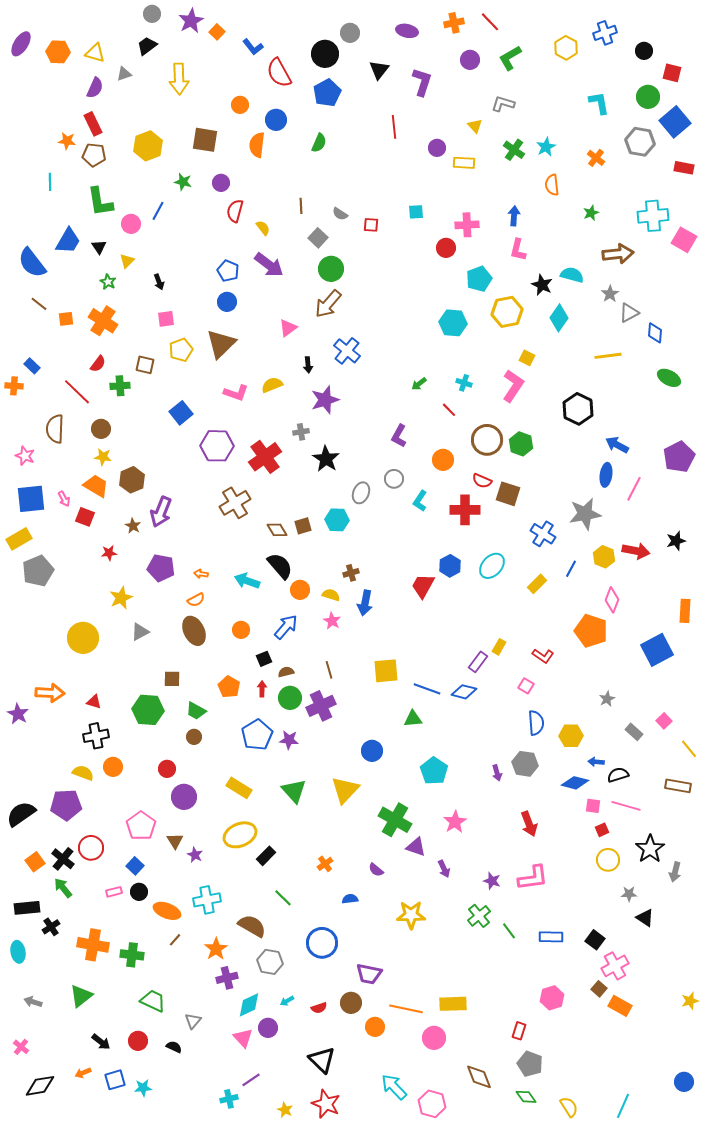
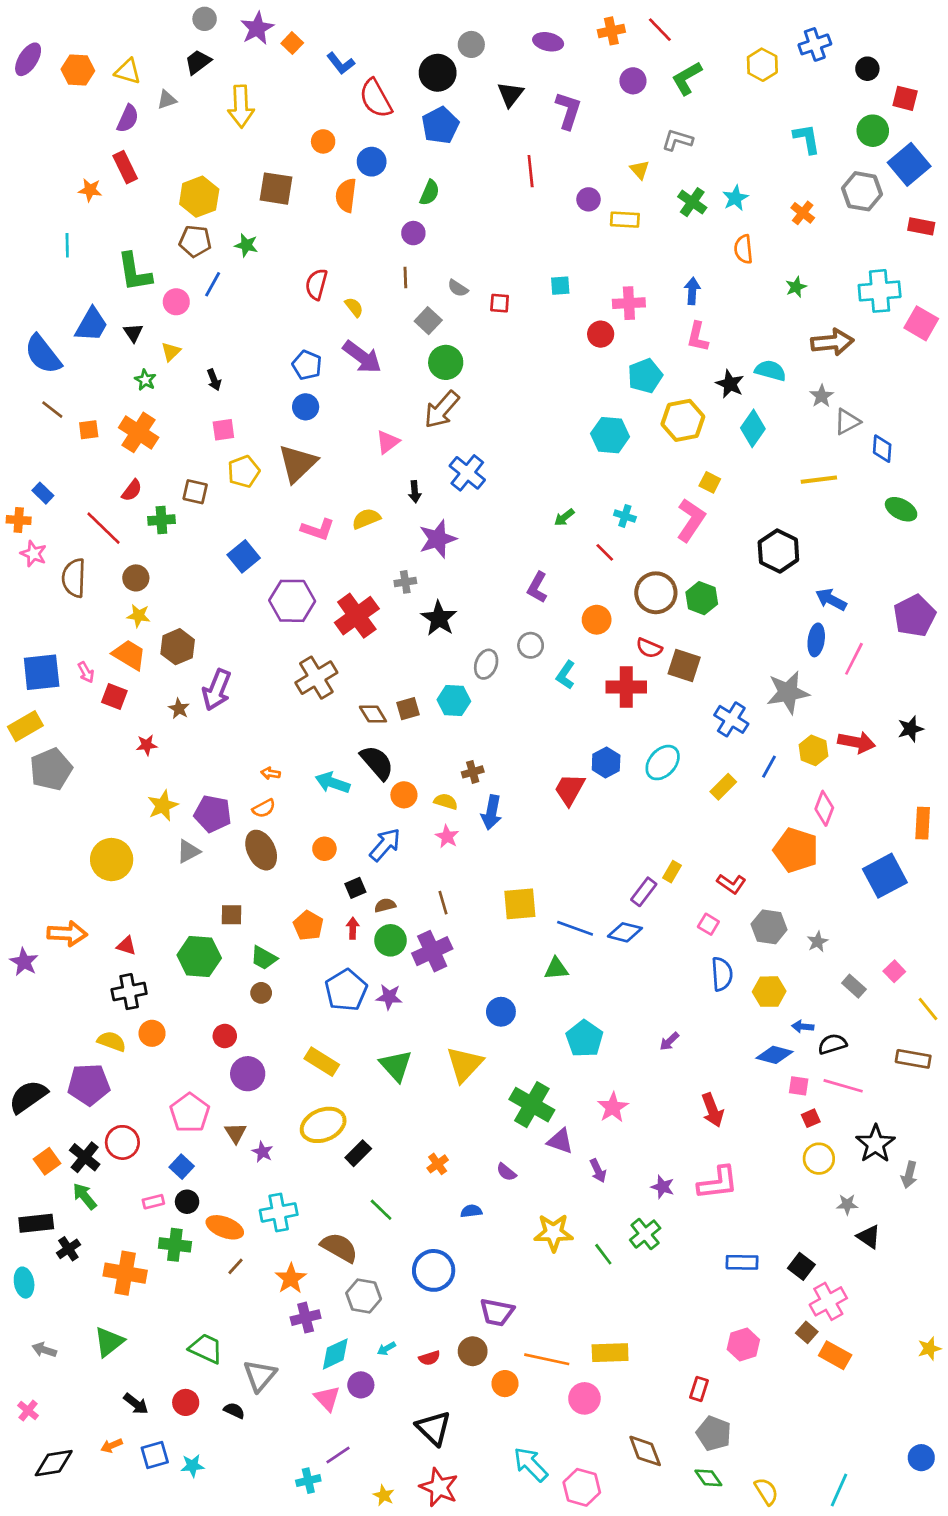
brown pentagon: (94, 155) -> (195, 241), moved
purple circle: (221, 183) -> (413, 233), moved
pink star: (25, 456) -> (33, 554), moved
purple pentagon: (161, 568) -> (213, 814), moved
gray hexagon: (525, 764) -> (769, 927), moved
purple arrow: (497, 773) -> (669, 1041), turned 63
green line: (509, 931) -> (603, 1254), moved
green cross: (132, 955) -> (175, 1245), moved
gray triangle: (193, 1021) -> (260, 1375), size x1.5

